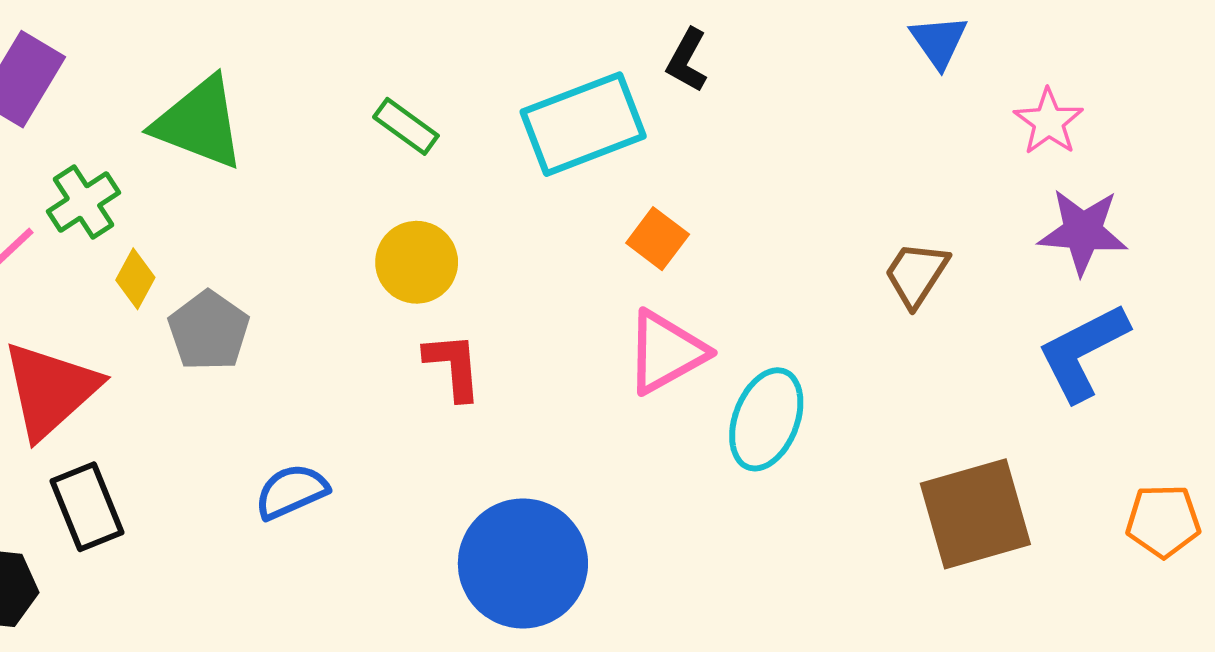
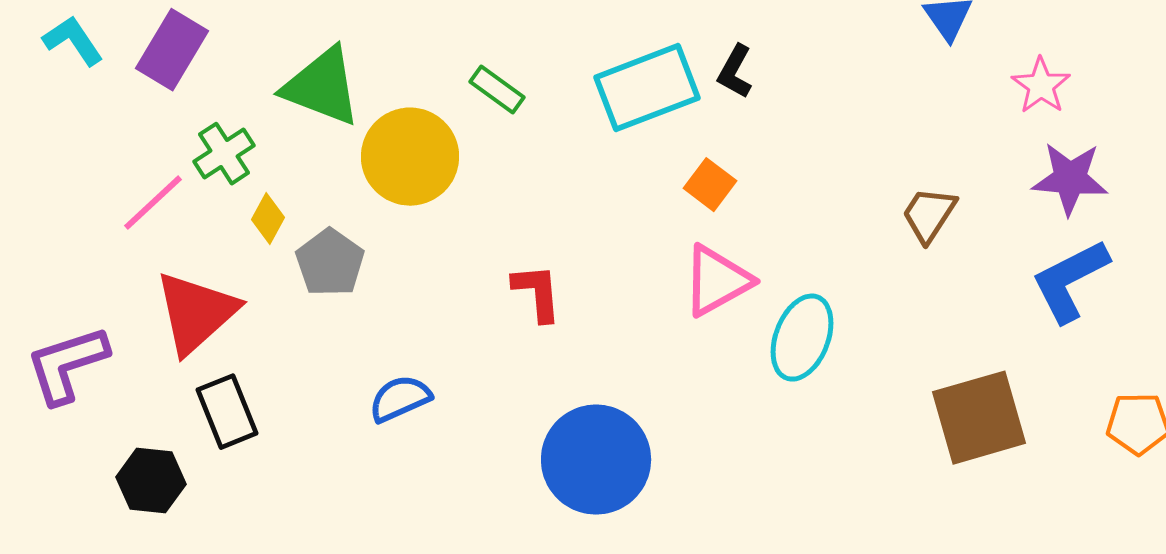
black L-shape: (687, 60) -> (735, 72), moved
yellow circle: (417, 262) -> (410, 157), moved, size x1.4

